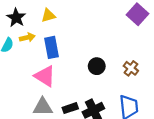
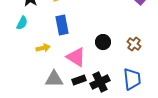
yellow arrow: (27, 37) -> (43, 48), moved
pink triangle: (45, 76) -> (76, 57), moved

